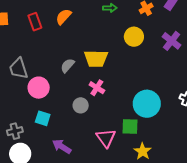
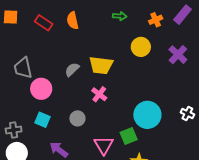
orange semicircle: (64, 17) -> (73, 20), turned -60
red rectangle: (35, 22) -> (44, 23), turned -42
gray circle: (81, 105) -> (77, 118), moved
green square: (130, 127) -> (129, 136), turned -30

